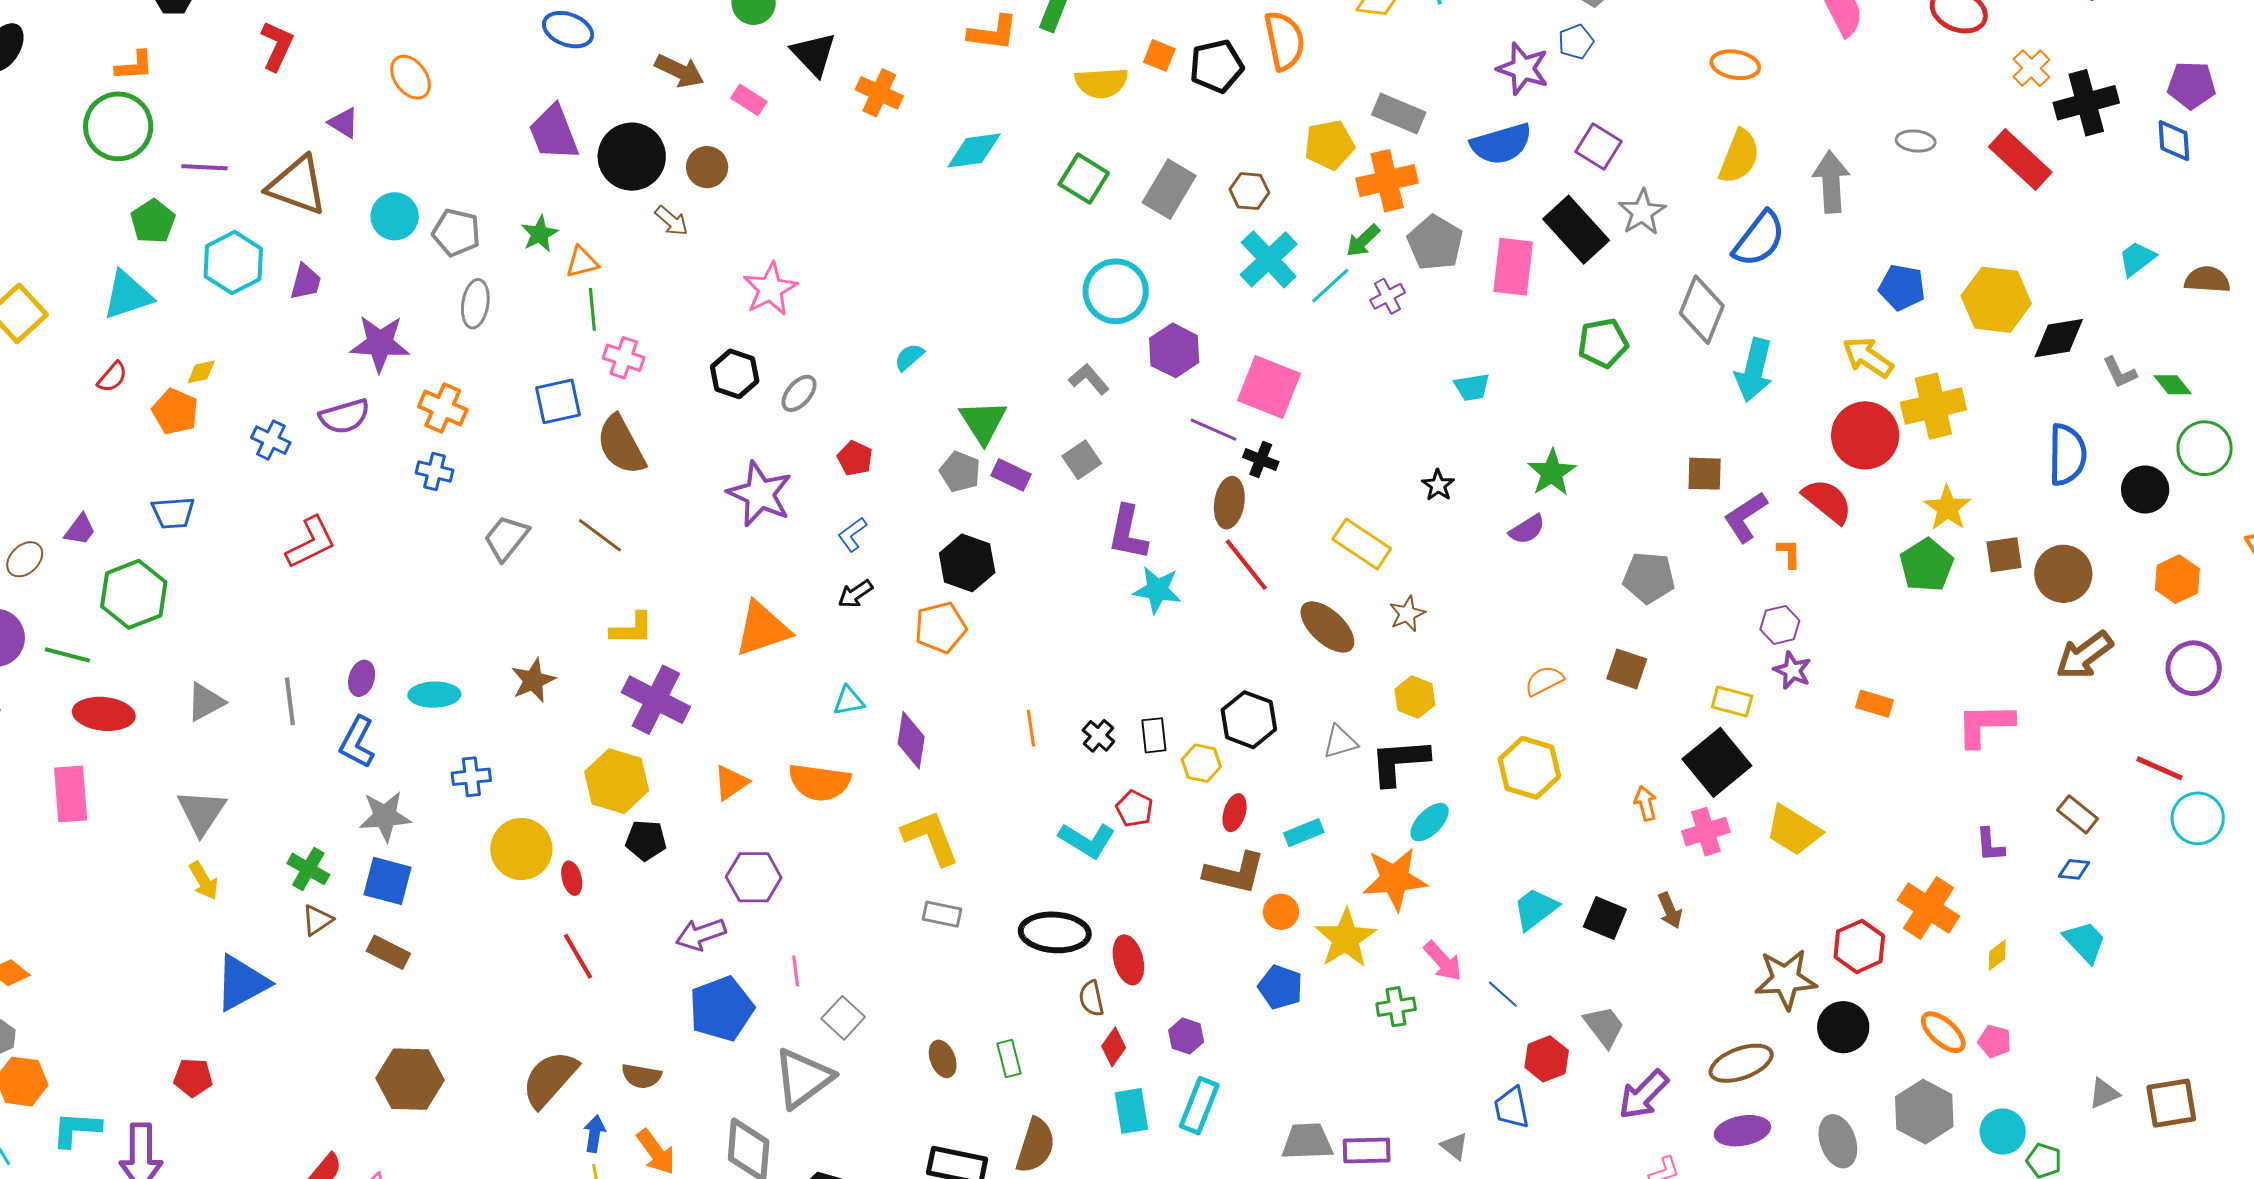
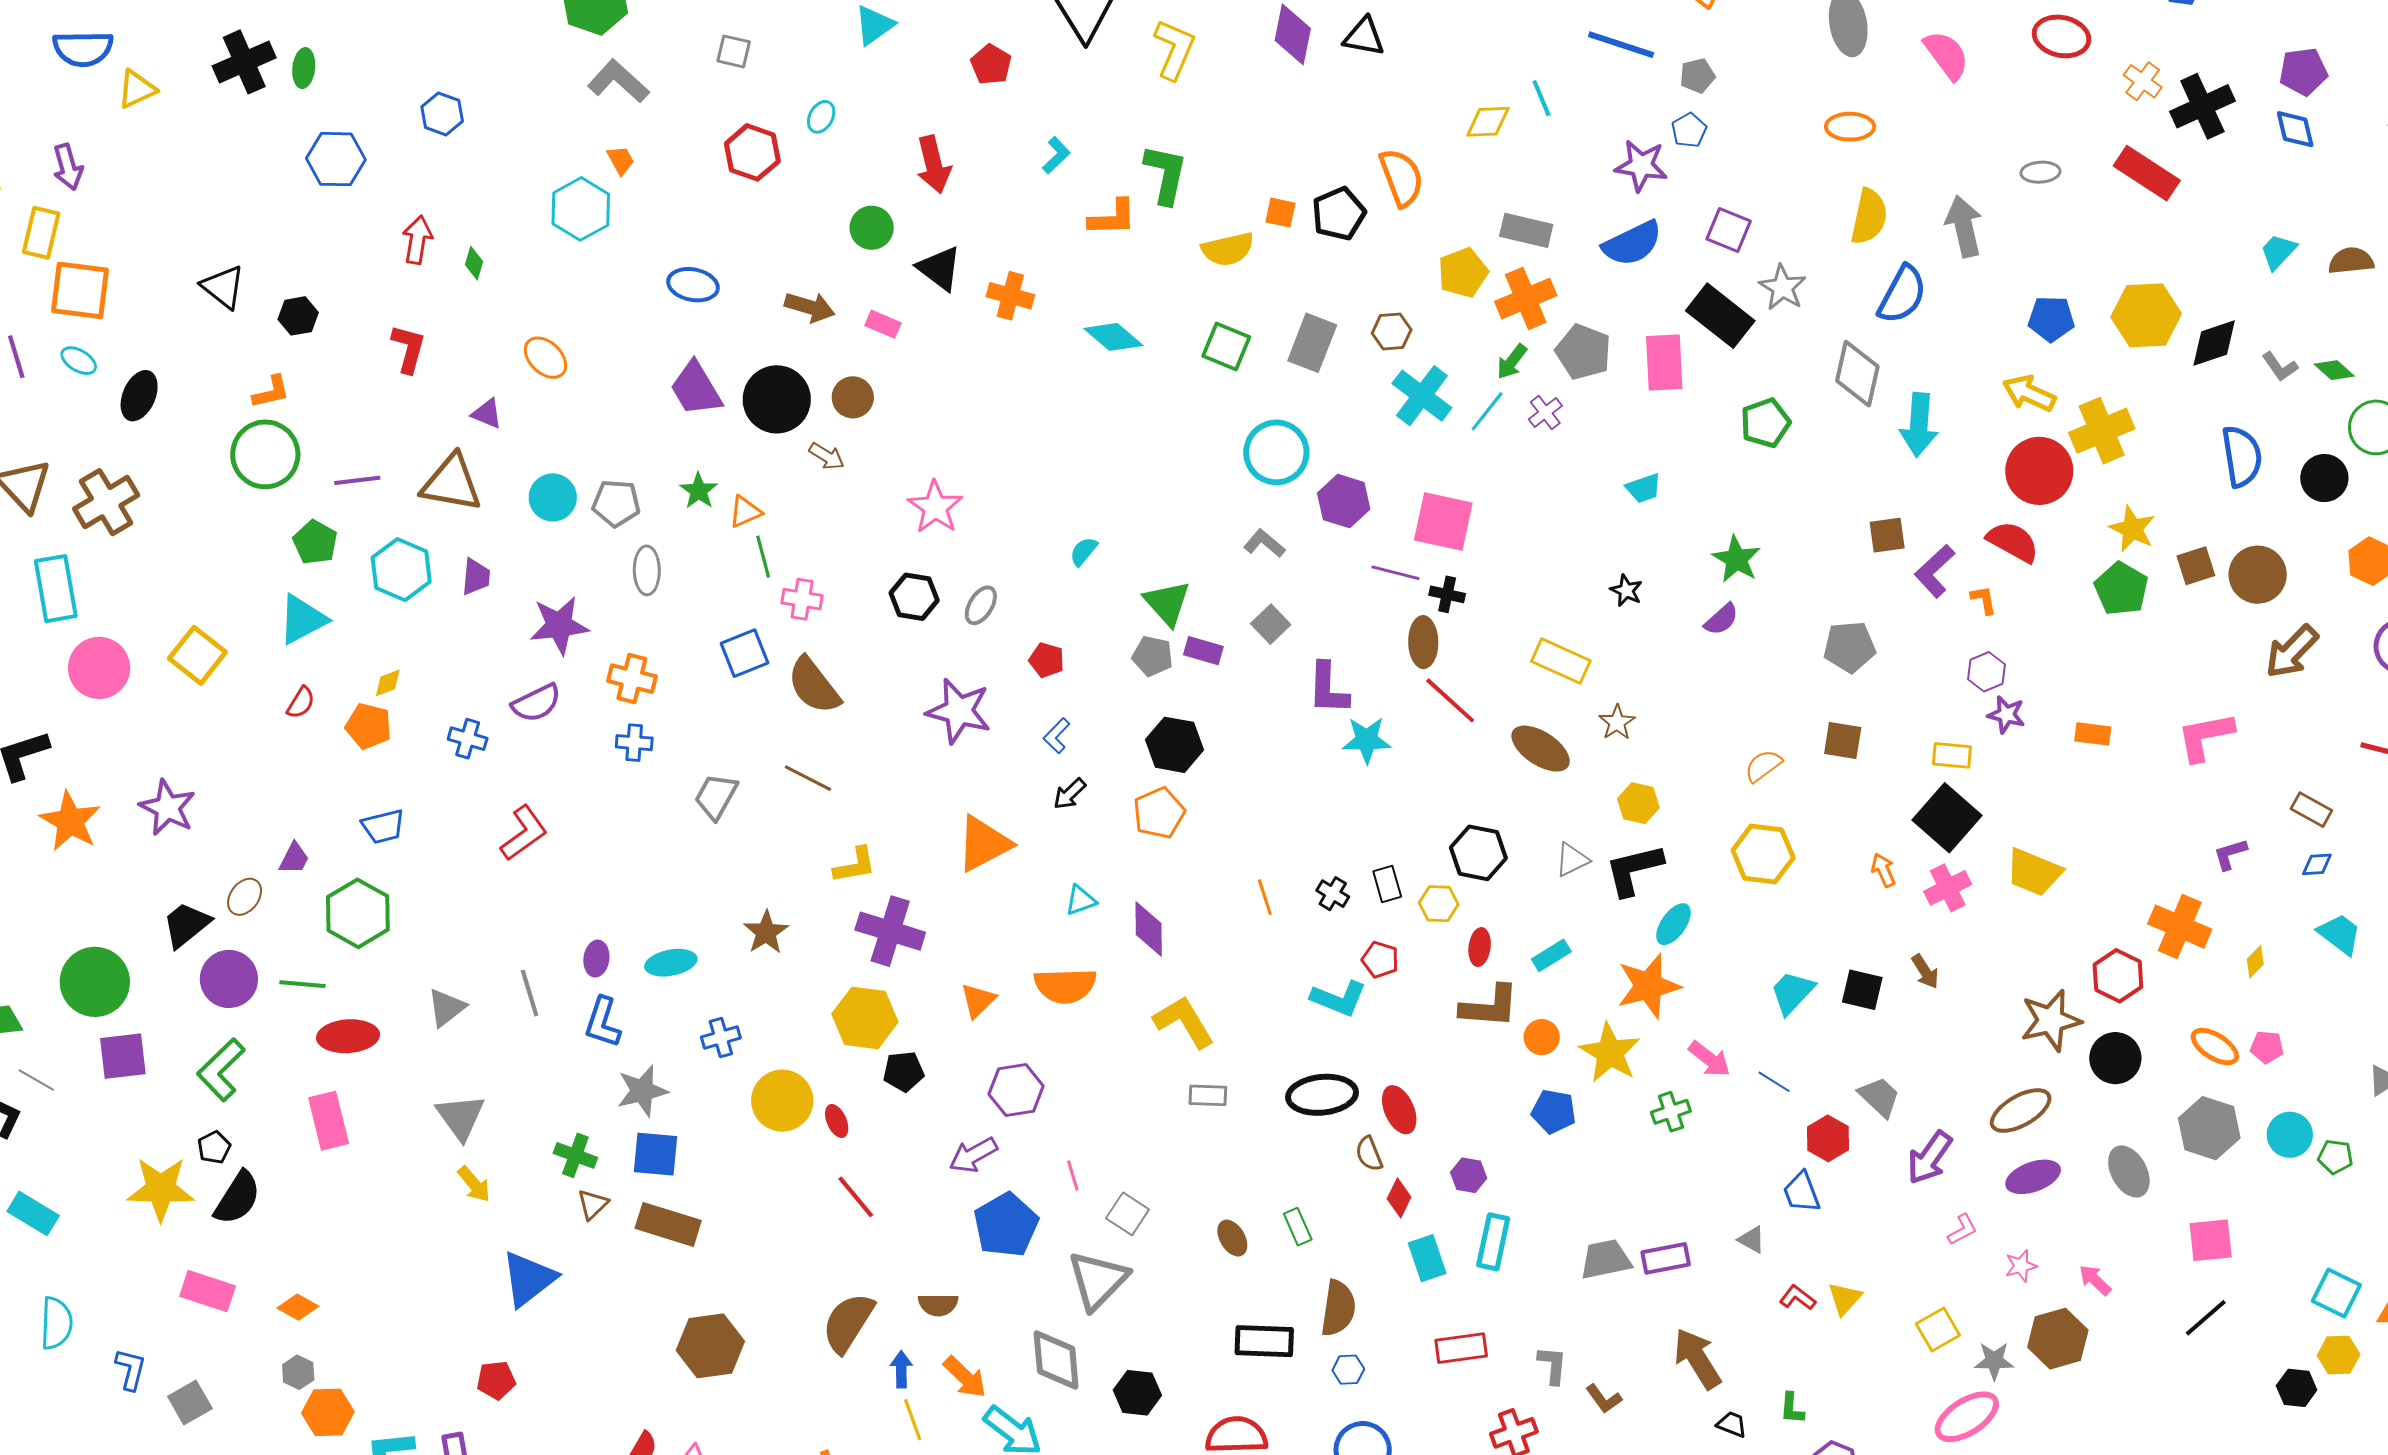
cyan diamond: (974, 151) -> (1113, 337), turned 58
purple L-shape: (1990, 845) -> (2230, 854), turned 87
brown rectangle: (388, 952) -> (668, 1224), size x1.5

